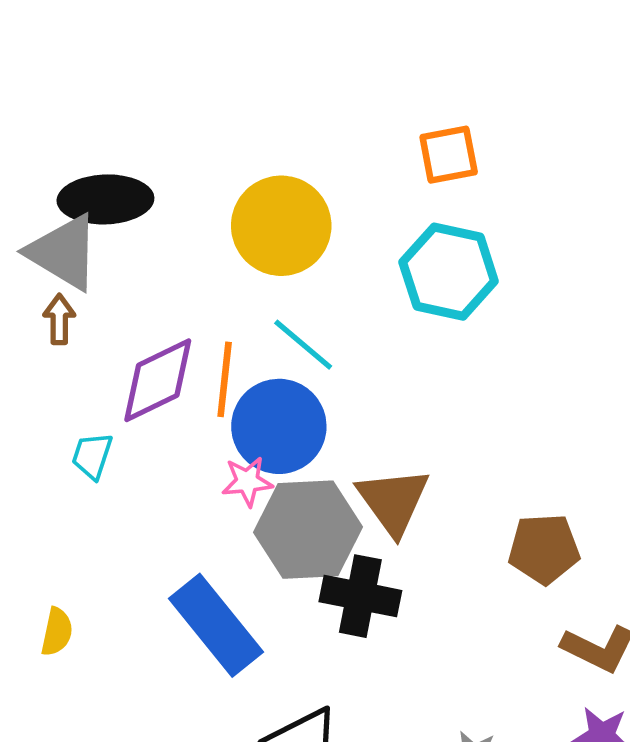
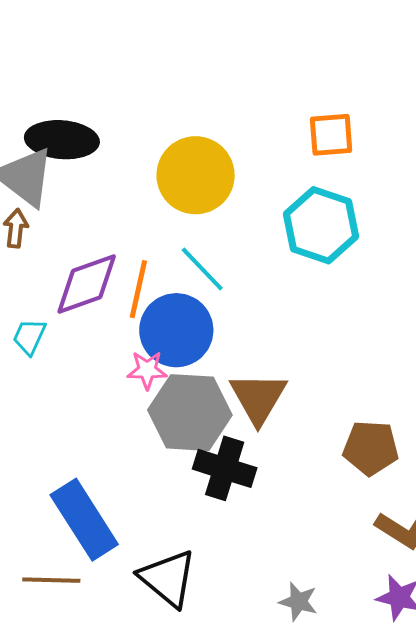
blue rectangle: (216, 625) -> (84, 520), moved

